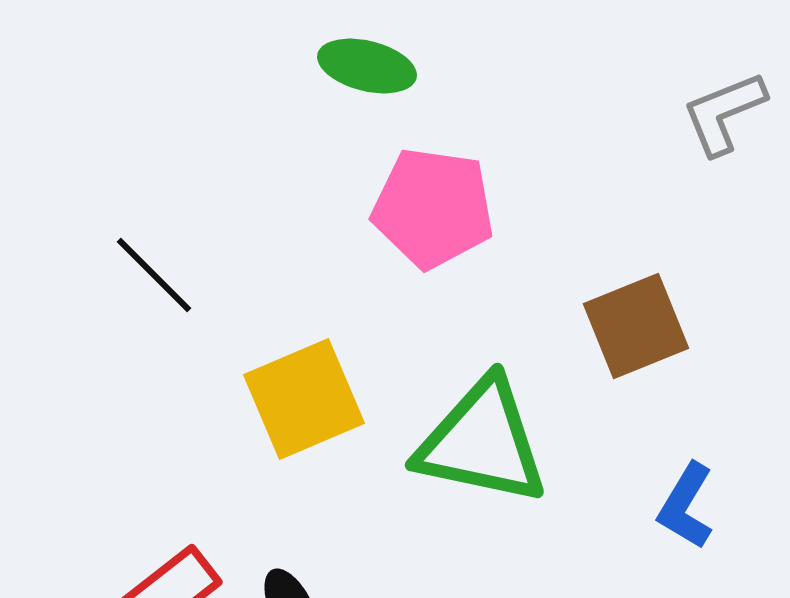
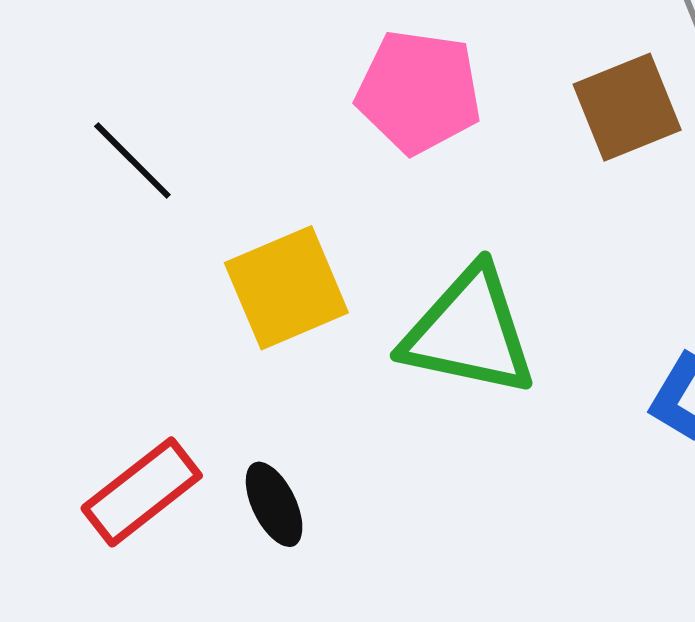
brown square: (636, 326) -> (627, 107), moved

